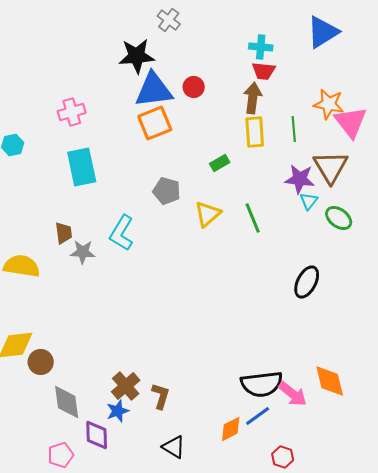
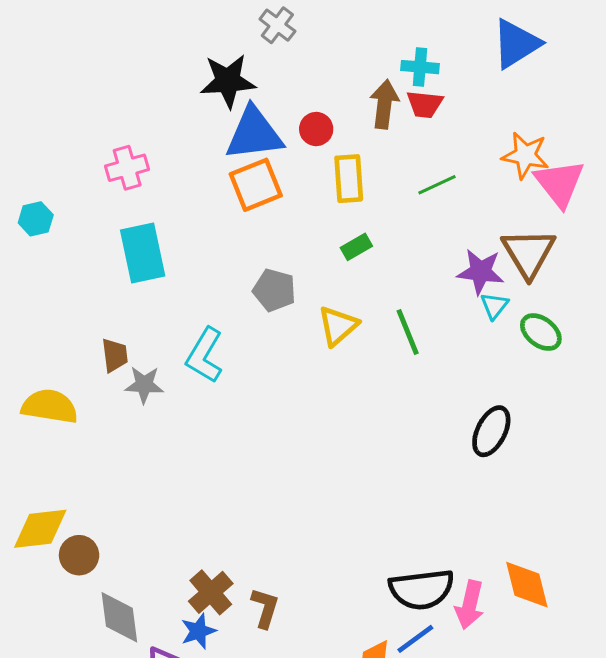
brown arrow: (253, 98) -> (384, 104), moved
green line: (294, 129) -> (437, 185), moved, turned 70
yellow rectangle: (255, 132) -> (349, 179), moved
pink arrow: (293, 394) -> (470, 605), turned 64

